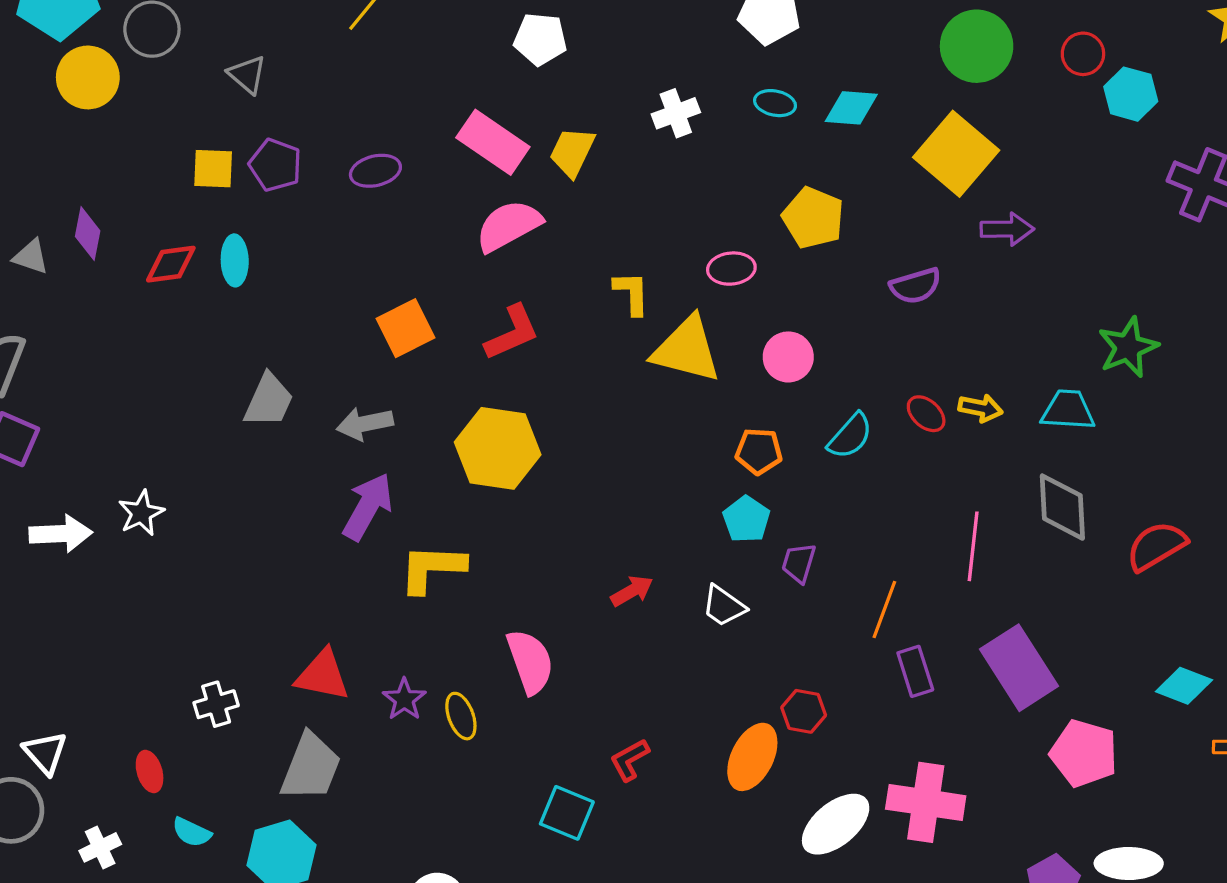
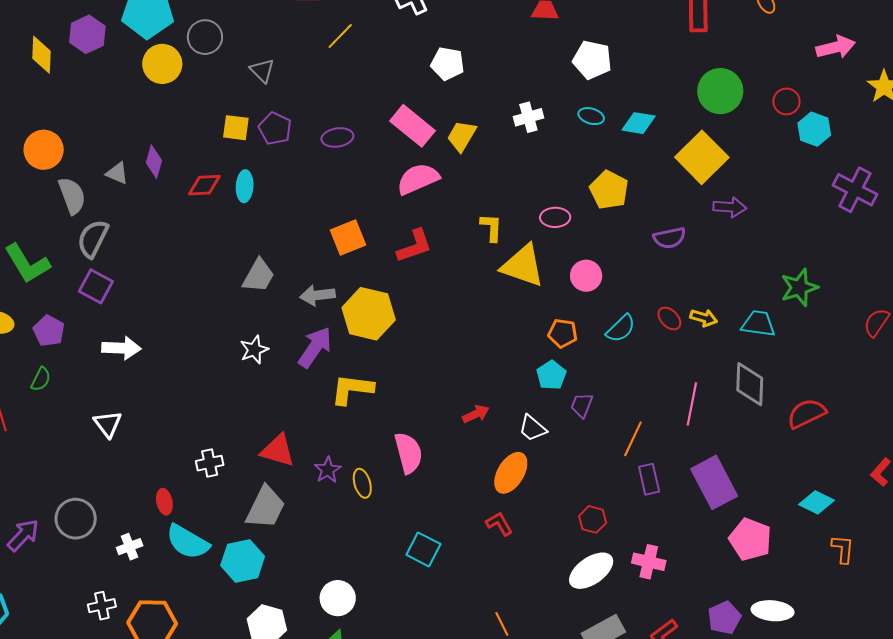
yellow hexagon: (498, 448) -> (369, 314), moved
white star: (141, 513) -> (254, 350), moved
red hexagon: (804, 711) -> (593, 519), moved
white triangle: (45, 753) -> (108, 424), moved
orange ellipse: (752, 757) -> (511, 473), moved
red L-shape: (630, 760) -> (499, 524), moved, turned 84
pink cross: (926, 802) -> (649, 562), size x0.7
cyan semicircle: (192, 832) -> (188, 542), size x1.8

